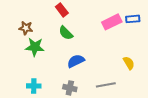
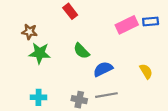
green semicircle: (66, 33) -> (82, 51), moved
blue semicircle: (76, 61) -> (103, 69), moved
gray line: (106, 85) -> (106, 95), moved

